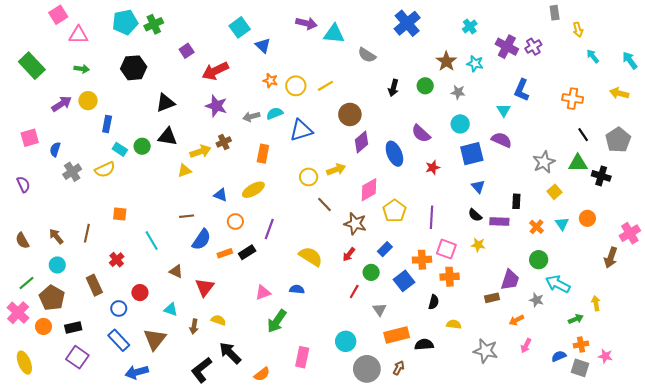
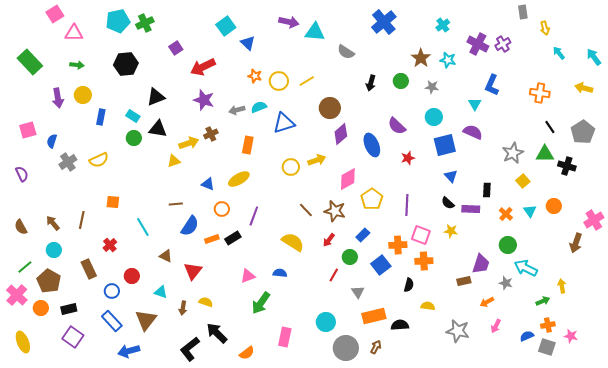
purple arrow: (61, 104) -> (58, 98), turned 114
cyan rectangle: (120, 149) -> (133, 116), moved
brown line: (324, 205) -> (306, 210), moved

